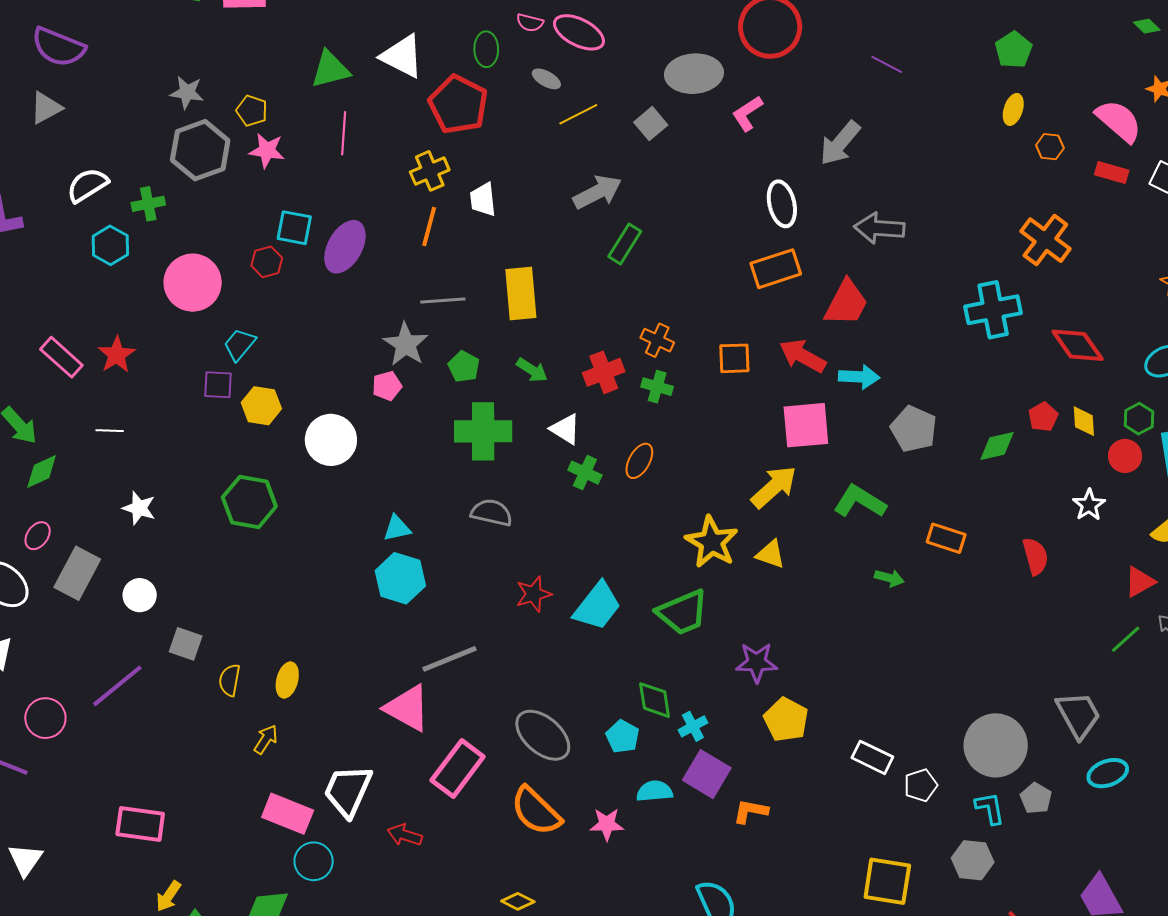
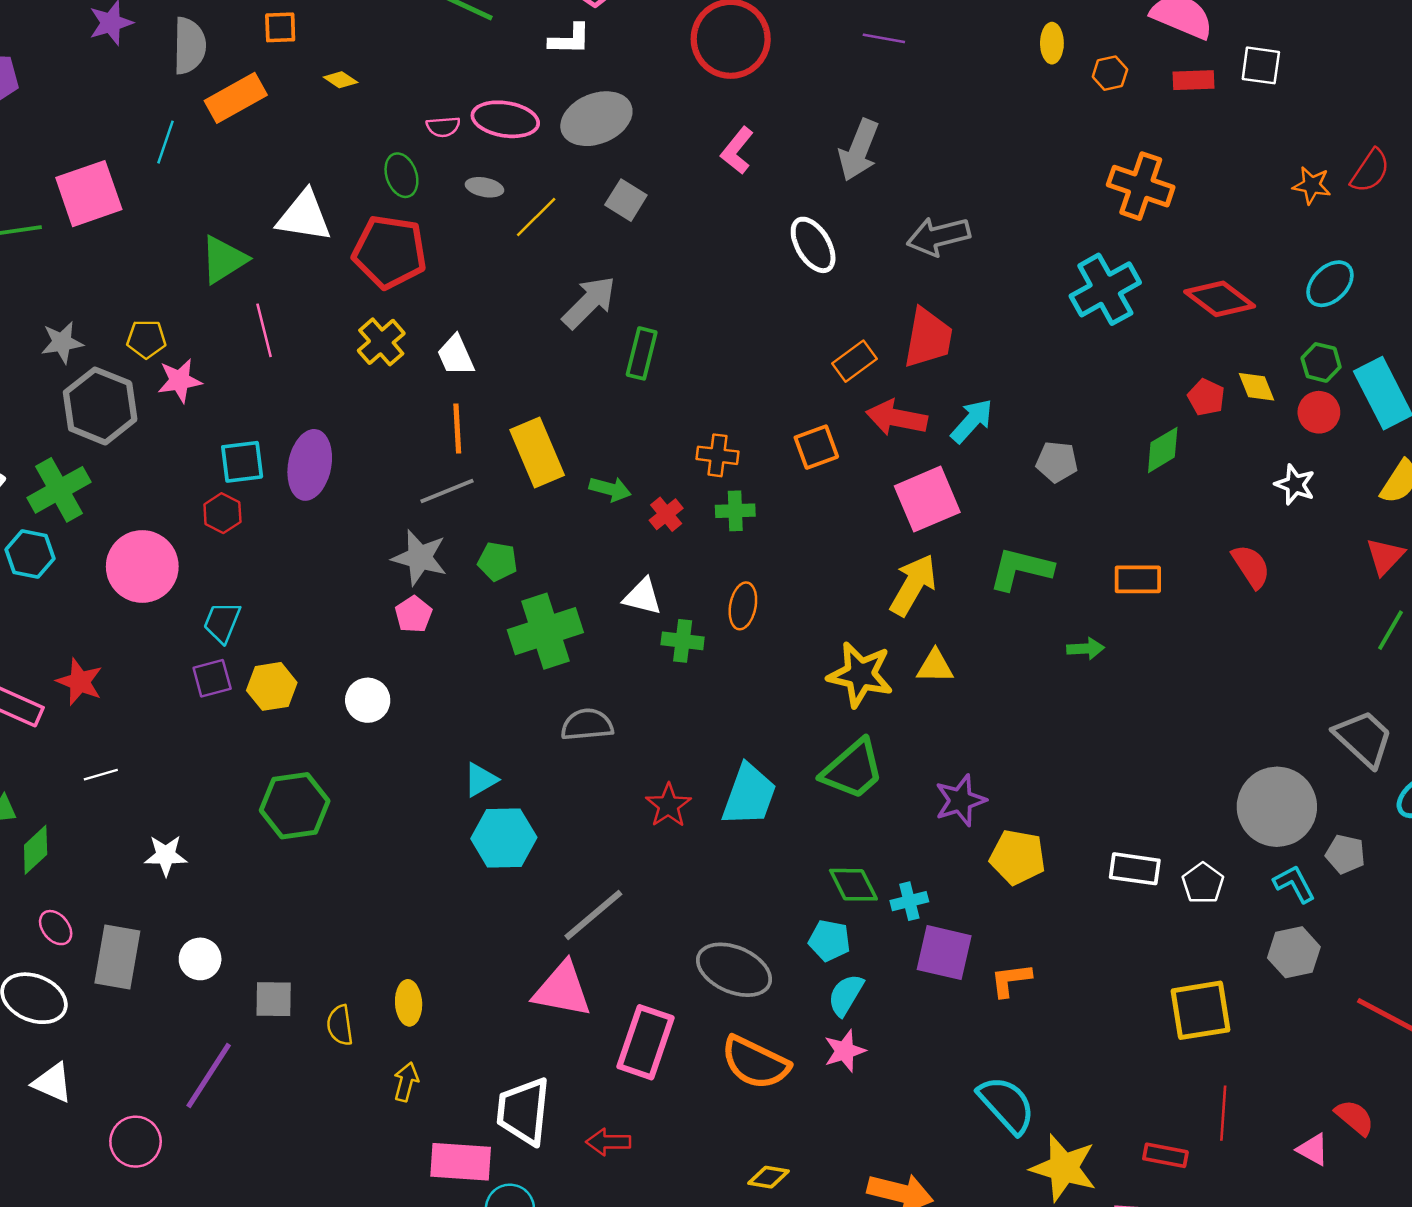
gray ellipse: (694, 74) -> (596, 119), moved
green cross: (148, 204) -> (59, 490), size x1.5
orange line: (429, 227) -> (457, 429), moved
orange rectangle: (776, 269) -> (854, 361), moved, size x0.7
green arrow: (532, 370) -> (610, 489), moved
red cross: (604, 372) -> (666, 514), size x0.7
cyan arrow: (859, 377) -> (972, 421), turned -33
gray pentagon: (914, 429) -> (1057, 462), size x0.7
white circle: (331, 440) -> (368, 700), size x0.7
pink ellipse: (38, 536) -> (56, 928), turned -56
cyan cross: (693, 726) -> (909, 901), turned 32
cyan semicircle: (654, 791) -> (846, 995), moved, turned -36

